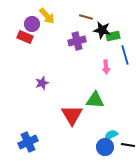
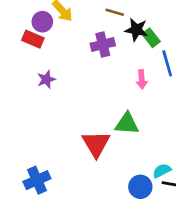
green rectangle: (113, 36) -> (151, 38), turned 64
purple star: (42, 83) -> (46, 79), moved
cyan semicircle: (111, 135) -> (162, 171), moved

